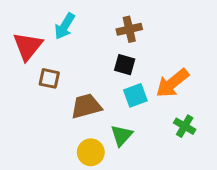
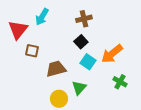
black square: (125, 65) -> (81, 42), turned 32
cyan square: (135, 95) -> (88, 62), turned -35

